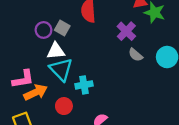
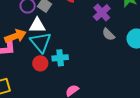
orange arrow: (36, 92) -> (15, 36), moved
red circle: (64, 106) -> (40, 63), moved

